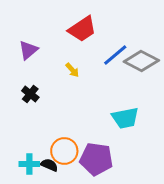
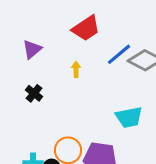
yellow arrow: (72, 70) -> (76, 69), turned -140

